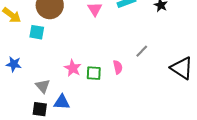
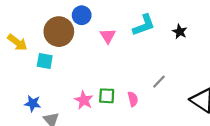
blue star: (14, 64) -> (33, 103), moved
green square: (94, 73) -> (107, 96), moved

